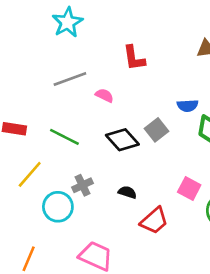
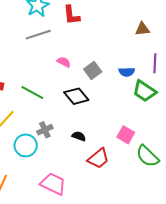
red L-shape: (134, 58) -> (71, 15), moved
gray line: (70, 79) -> (38, 35), moved
gray square: (156, 130) -> (93, 70), moved

